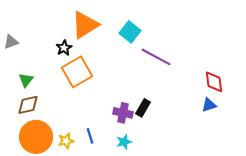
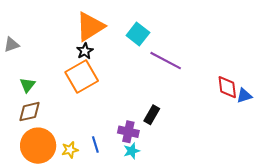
black star: (64, 48) -> (85, 51), moved
blue triangle: (209, 105) -> (244, 96), moved
purple cross: (123, 113) -> (128, 132), moved

